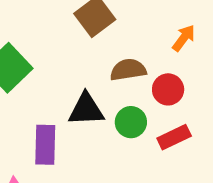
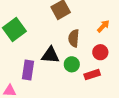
brown semicircle: (128, 70) -> (74, 38), turned -84
red circle: (168, 89) -> (100, 52), moved

